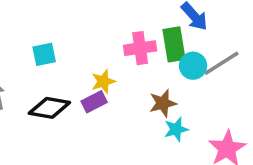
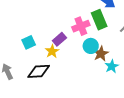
cyan circle: (193, 66) -> (91, 46), moved
yellow star: (103, 81) -> (52, 51), moved
purple rectangle: (94, 102) -> (59, 39), moved

